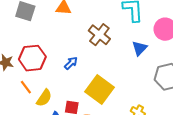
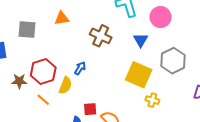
yellow square: (99, 89) -> (139, 75), moved
yellow semicircle: (44, 98) -> (65, 85), moved

